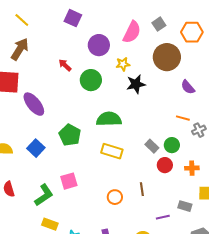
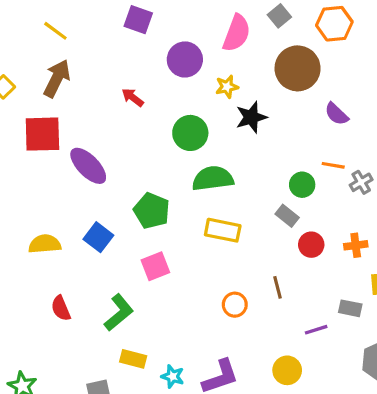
green circle: (91, 80) -> (190, 133), moved
green circle: (172, 145) -> (302, 185), moved
pink square: (69, 181) -> (155, 266), moved

